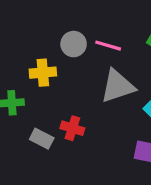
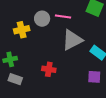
yellow cross: (43, 73) -> (22, 30), moved
gray rectangle: (42, 139) -> (15, 79), moved

